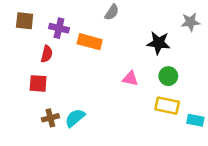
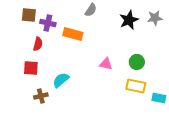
brown square: (25, 21) -> (29, 15), moved
black star: (158, 43) -> (129, 20), moved, turned -30
cyan semicircle: (75, 118) -> (61, 80), moved

